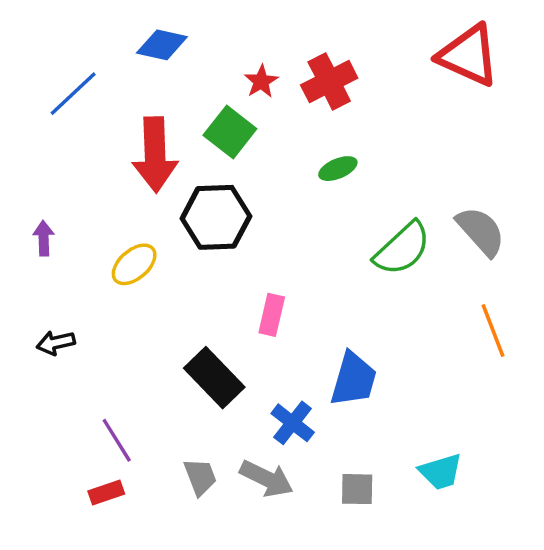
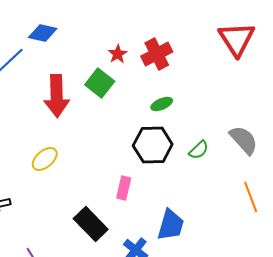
blue diamond: (162, 45) -> (43, 33), moved
red triangle: (469, 55) -> (237, 39), turned 33
black hexagon: (216, 217) -> (153, 145), moved
green semicircle: (402, 249) -> (199, 150), size x0.6

